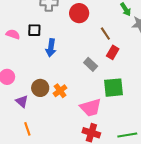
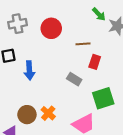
brown line: (105, 34) -> (83, 44), turned -48

